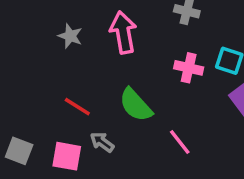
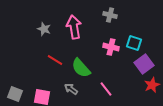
red line: (77, 107) -> (55, 60), moved
gray arrow: (102, 142) -> (71, 89), moved

